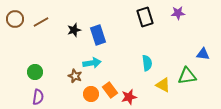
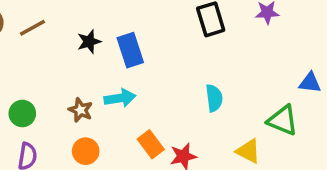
brown star: (75, 76) -> (81, 110), moved
green triangle: (187, 76) -> (283, 120), turned 30
yellow triangle: (163, 85) -> (248, 151), moved
orange circle: (91, 94) -> (86, 151), moved

